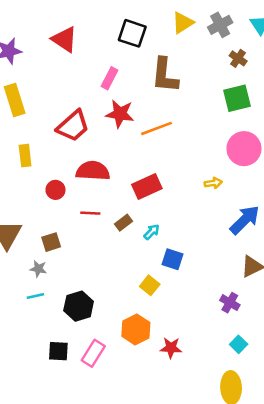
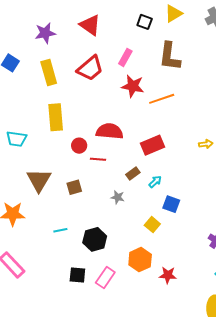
yellow triangle: (183, 23) -> (173, 14), moved
black square: (132, 33) -> (145, 22), size x0.7
red trapezoid: (73, 126) -> (90, 68), moved
yellow rectangle: (25, 156) -> (56, 117), size x1.5
red line: (90, 213) -> (98, 159), moved
gray star: (38, 269) -> (118, 197), moved

